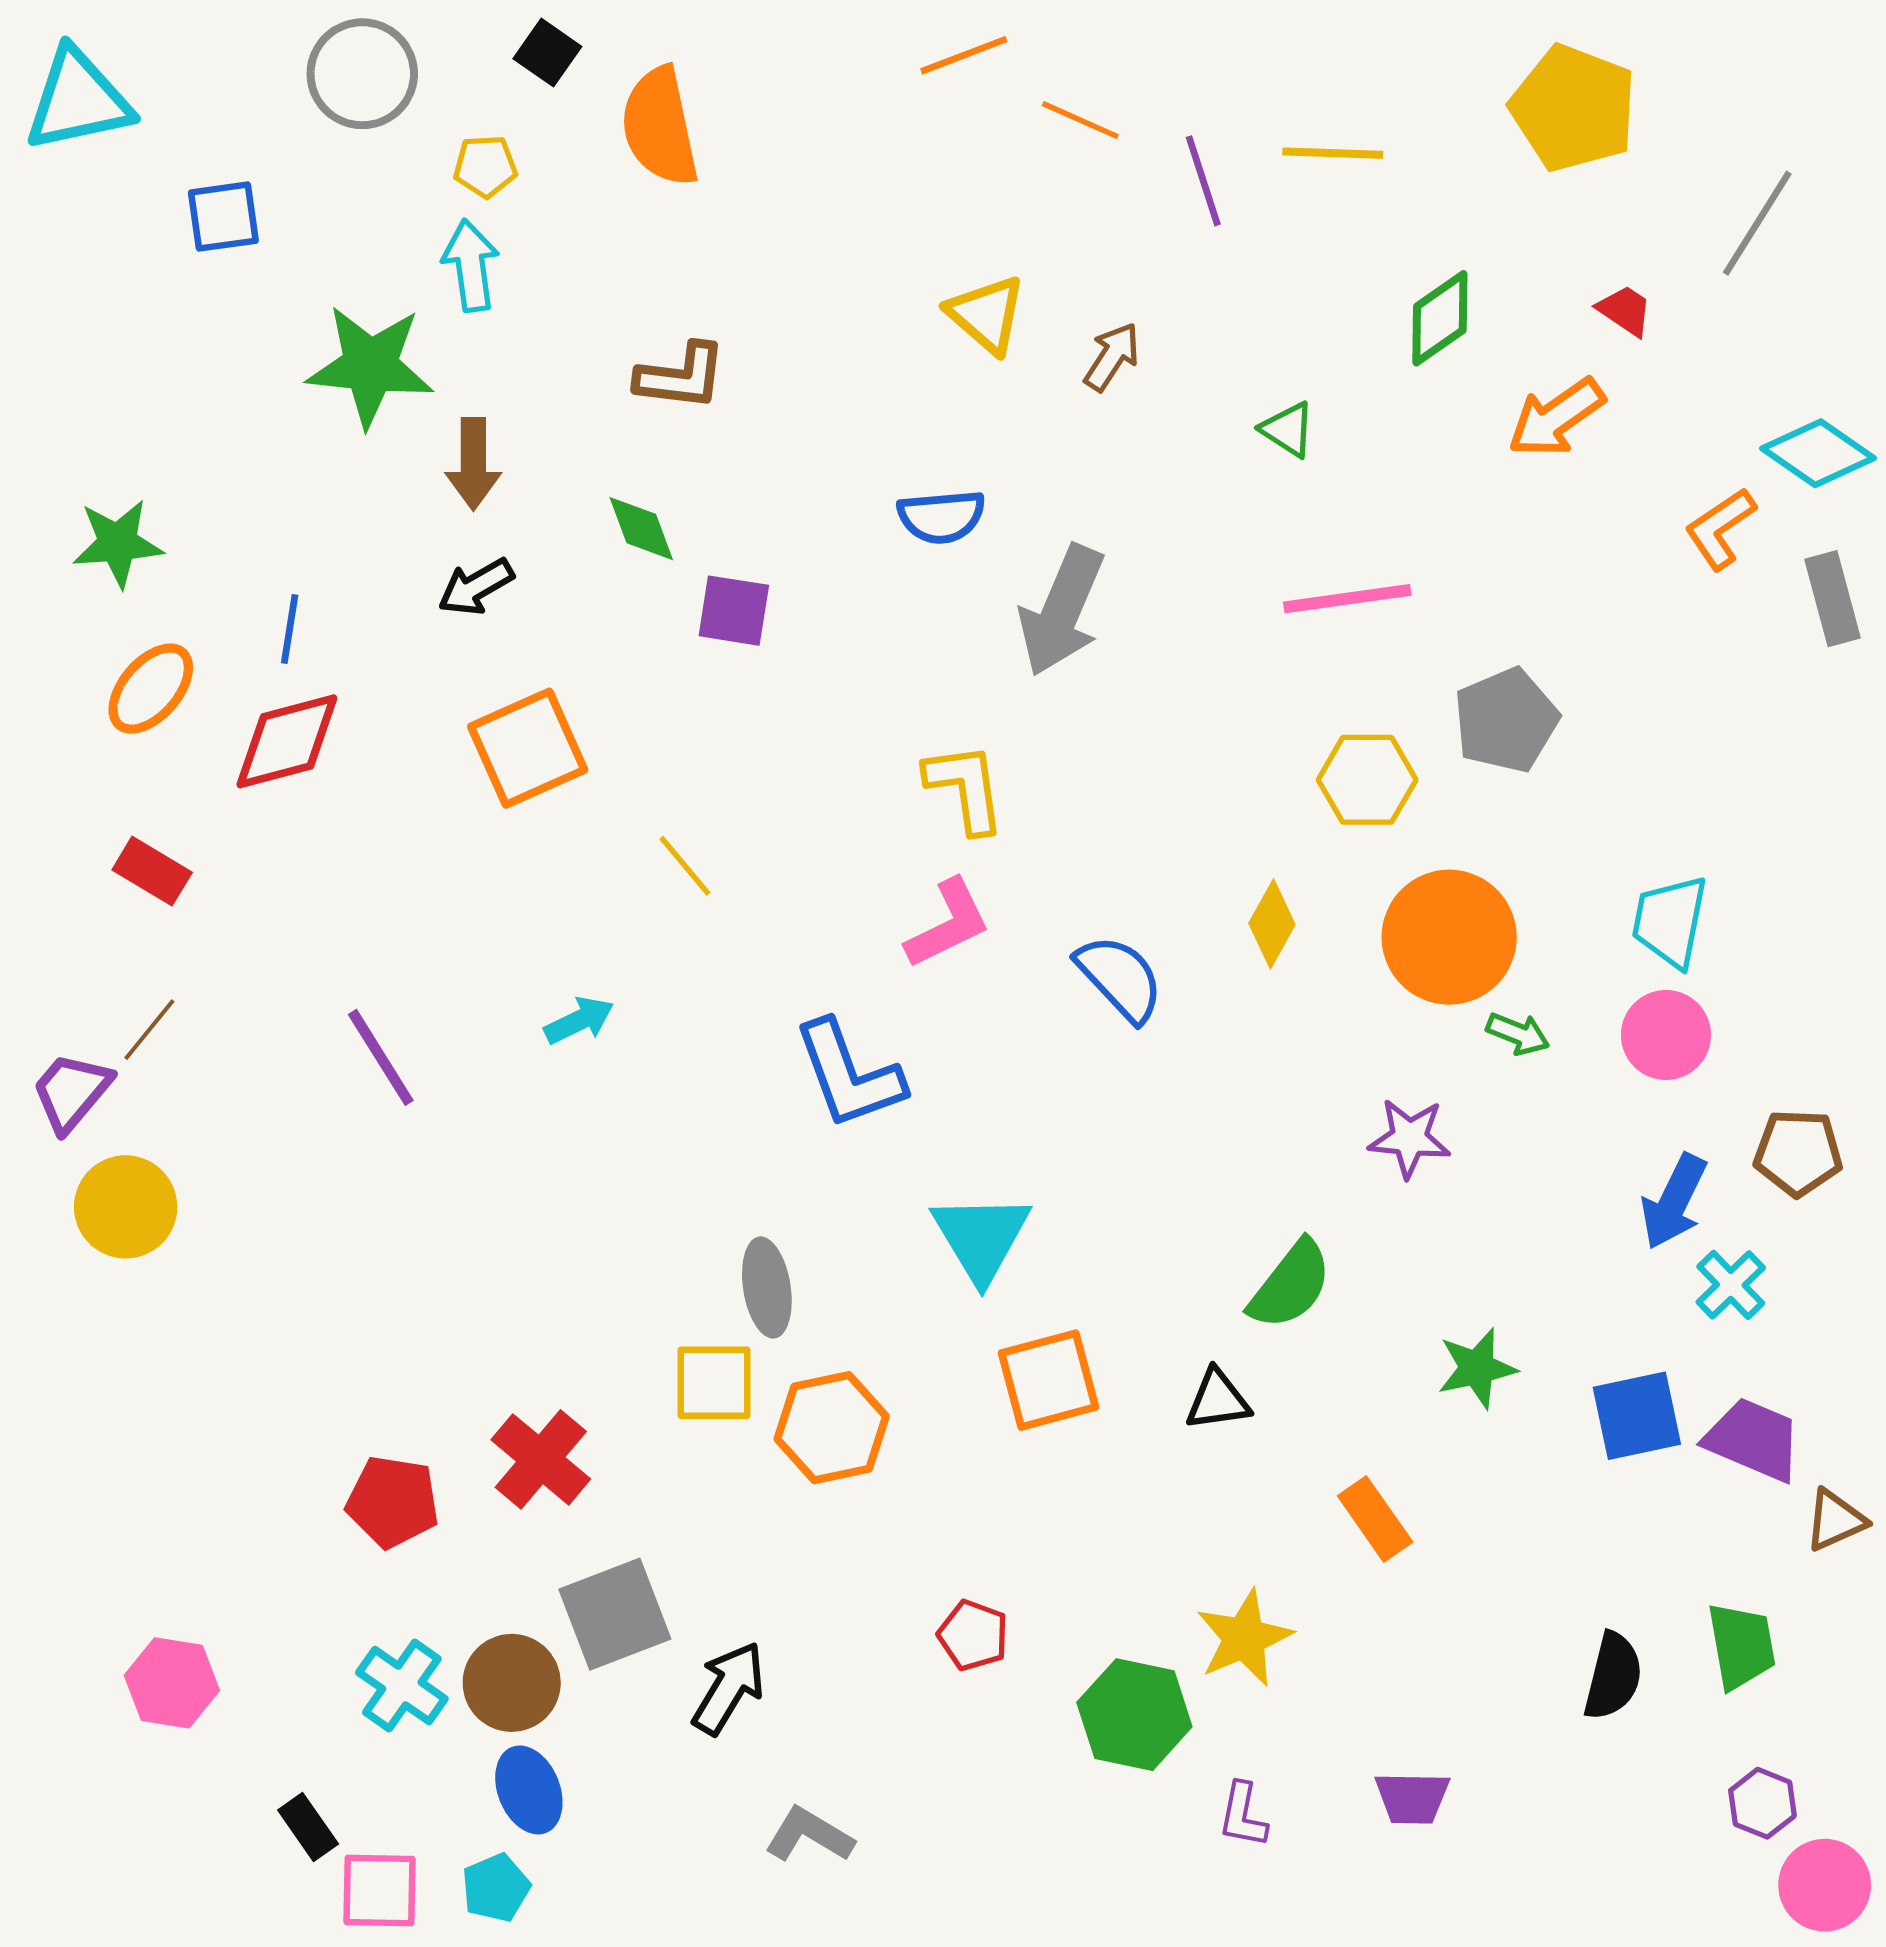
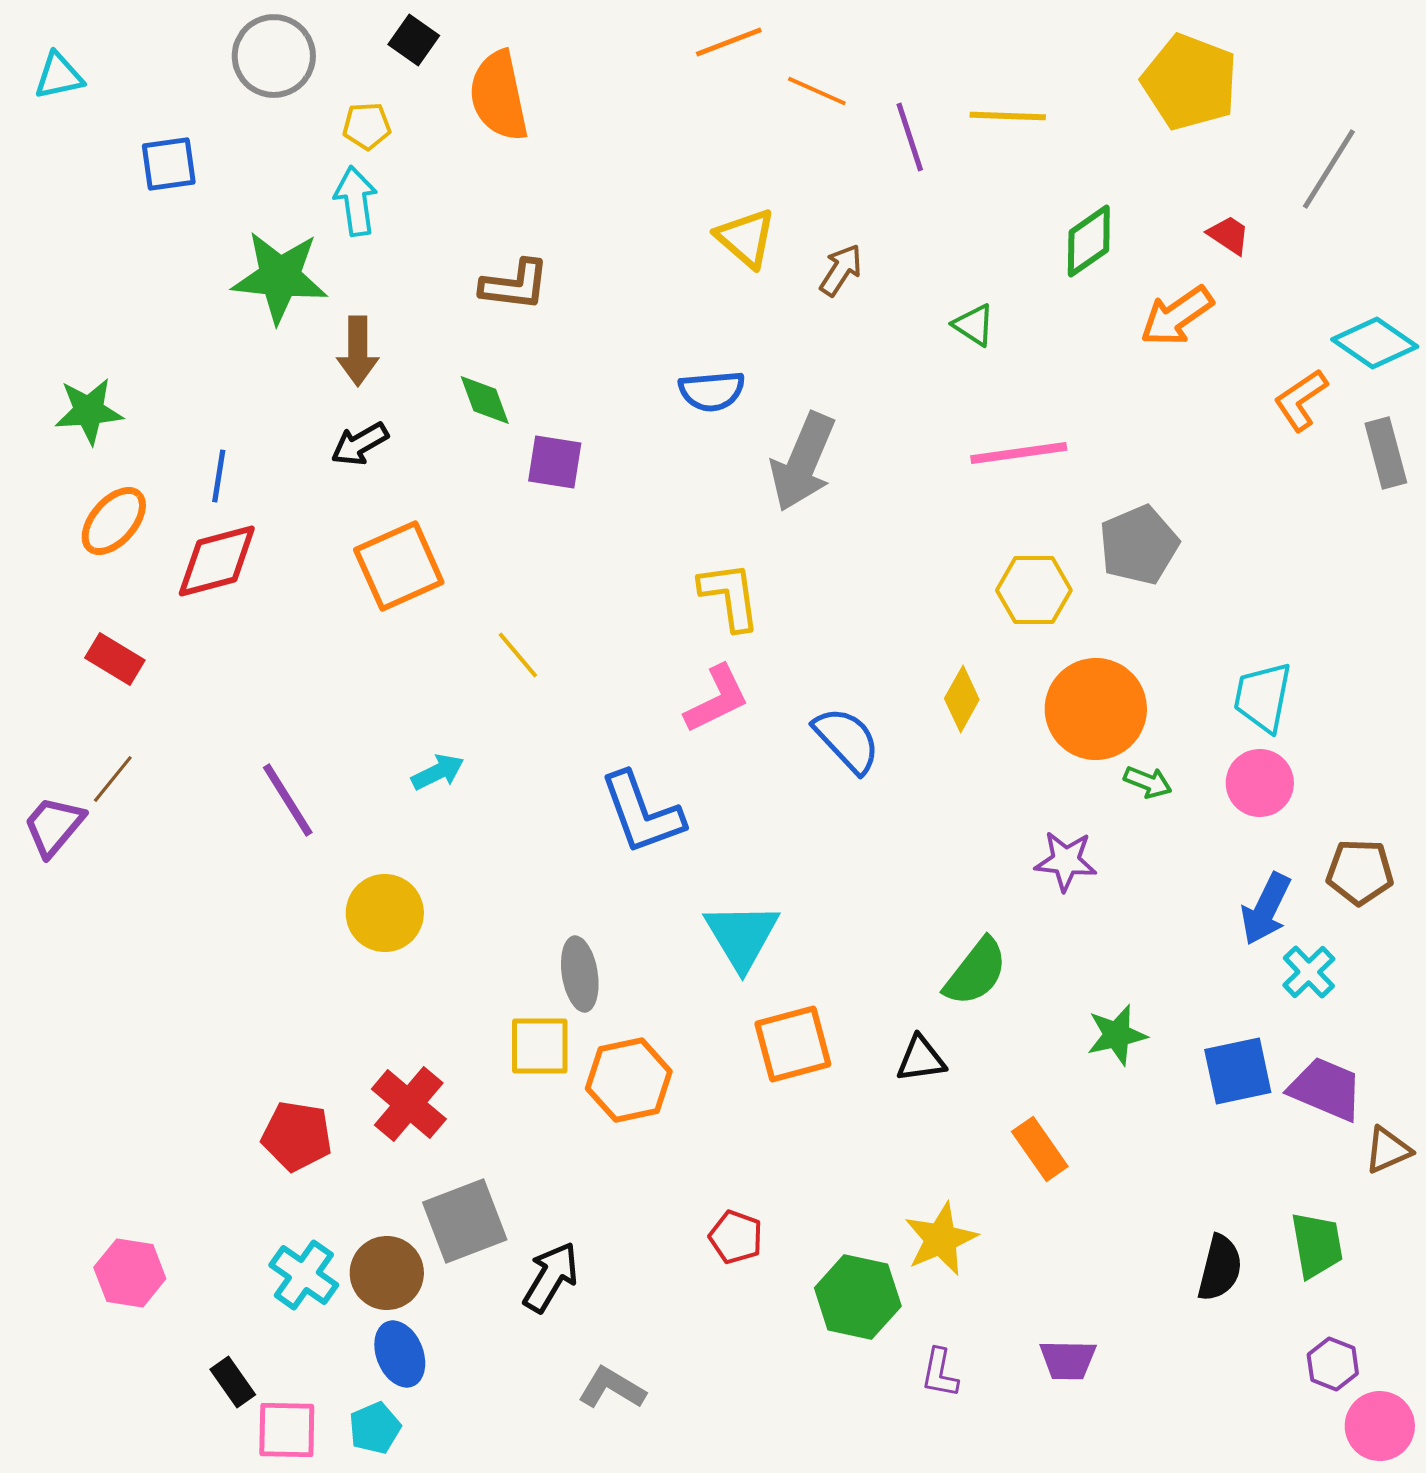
cyan triangle: (78, 100) -> (59, 76), size x0.6
yellow circle: (126, 1207) -> (385, 913), moved

